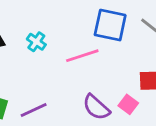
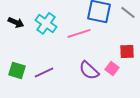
cyan cross: (36, 42) -> (46, 23), size x1.5

